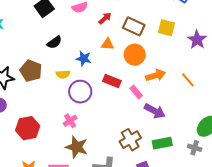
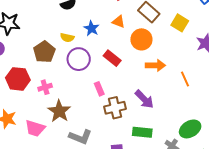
brown pentagon: (31, 71) -> (44, 52), moved
pink rectangle: (136, 92) -> (99, 89), moved
pink cross: (70, 121) -> (45, 87), moved
brown cross: (130, 140) -> (115, 108), moved

